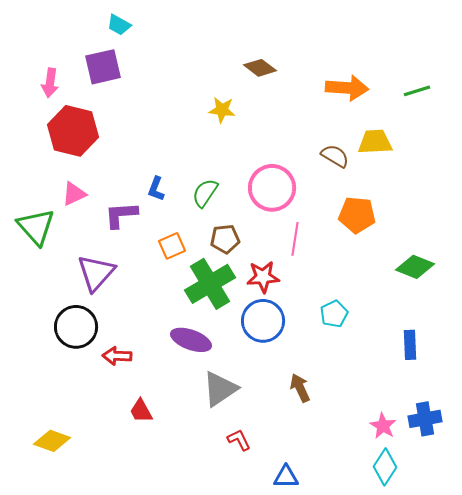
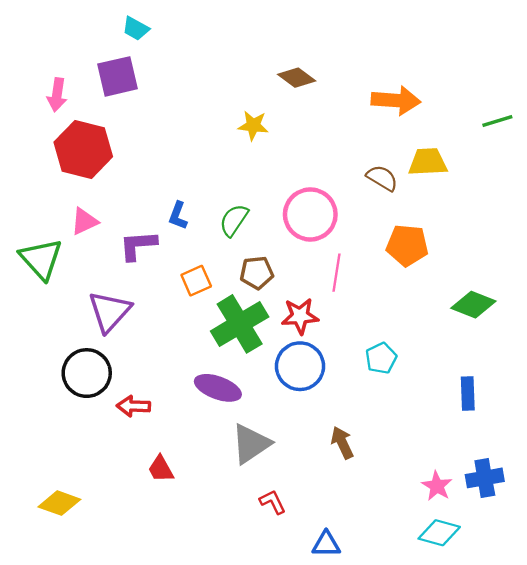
green line: (417, 91) -> (497, 121), moved
cyan diamond: (385, 467) -> (439, 533), turned 72

